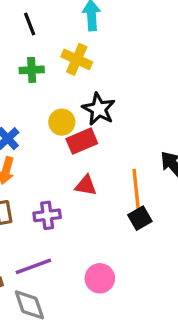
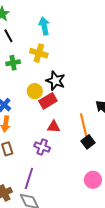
purple cross: (47, 215) -> (42, 147), moved, turned 35
purple line: (33, 266) -> (29, 178), turned -45
pink circle: (100, 278) -> (93, 180), moved

